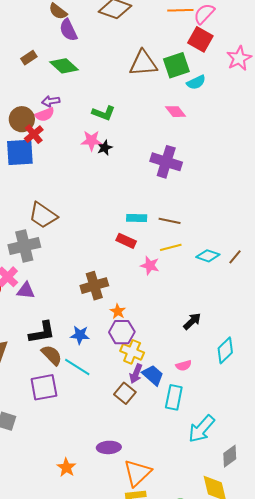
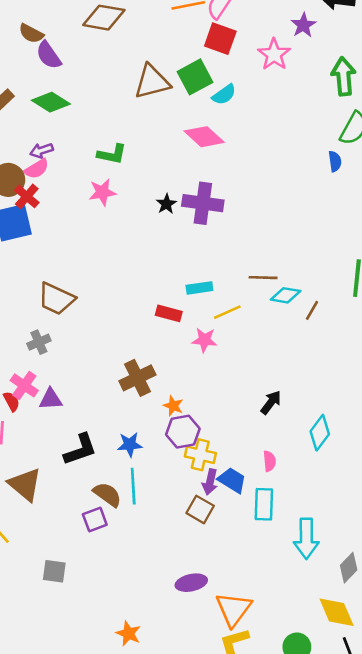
pink diamond: (176, 112) -> (204, 137), size x1.4
black star: (105, 148) -> (166, 204), moved
cyan rectangle: (137, 218) -> (199, 288), moved
brown line: (170, 221) -> (263, 278), moved
gray cross: (24, 246) -> (39, 342), size x0.6
cyan diamond: (208, 256) -> (286, 295), moved
brown semicircle: (52, 355) -> (107, 494), moved
pink semicircle: (184, 365) -> (270, 461), turned -70
cyan line: (77, 367) -> (133, 486), turned 64
purple square: (44, 387) -> (95, 520), size x0.7
cyan arrow: (202, 429) -> (306, 539), turned -32
orange star: (66, 467) -> (128, 633), moved

